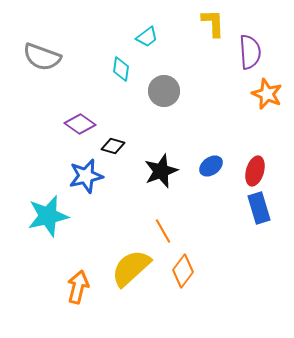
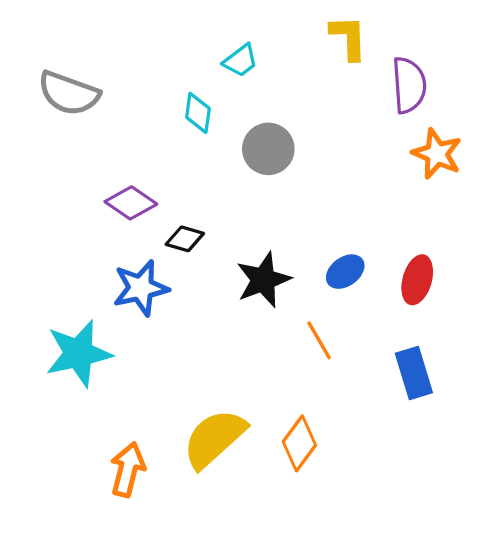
blue rectangle: (259, 208) -> (414, 373), moved
orange line: (163, 231) -> (319, 340), moved

